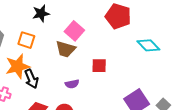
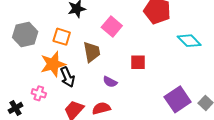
brown trapezoid: (66, 49) -> (92, 52), moved, turned -115
purple semicircle: (72, 84) -> (110, 82), turned 40

